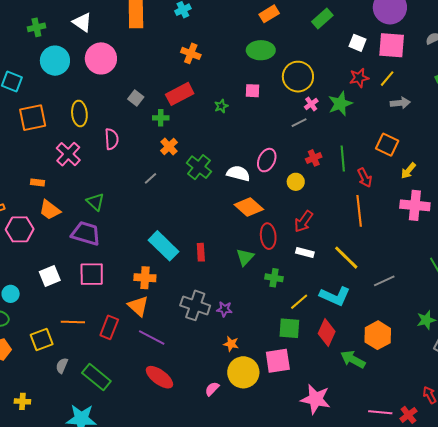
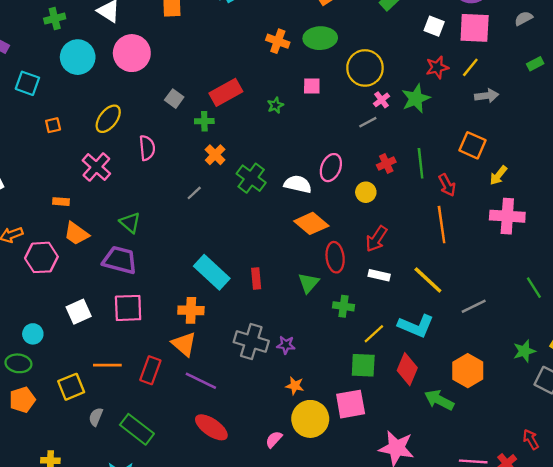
orange cross: (191, 53) -> (278, 41), moved
yellow ellipse: (79, 114) -> (108, 119), turned 45
orange square: (33, 118) -> (53, 125), size x0.5

